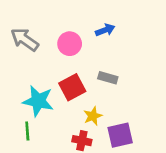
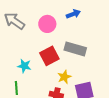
gray rectangle: (108, 78) -> (75, 49), size x1.5
cyan star: (38, 101) -> (24, 66), size x0.6

